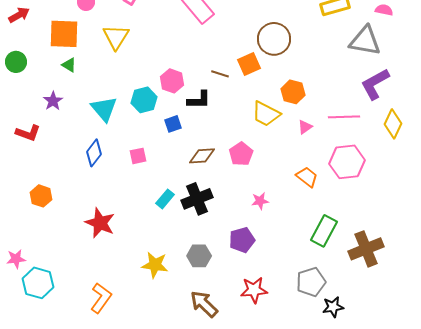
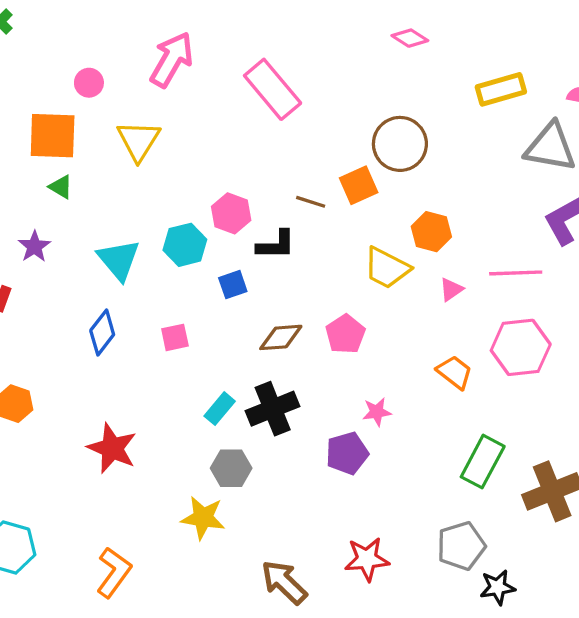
purple pentagon: (242, 240) -> (347, 453), moved
gray hexagon: (199, 256) -> (231, 468), moved

